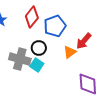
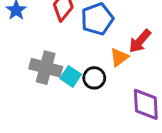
black circle: (39, 48) -> (94, 78), moved

